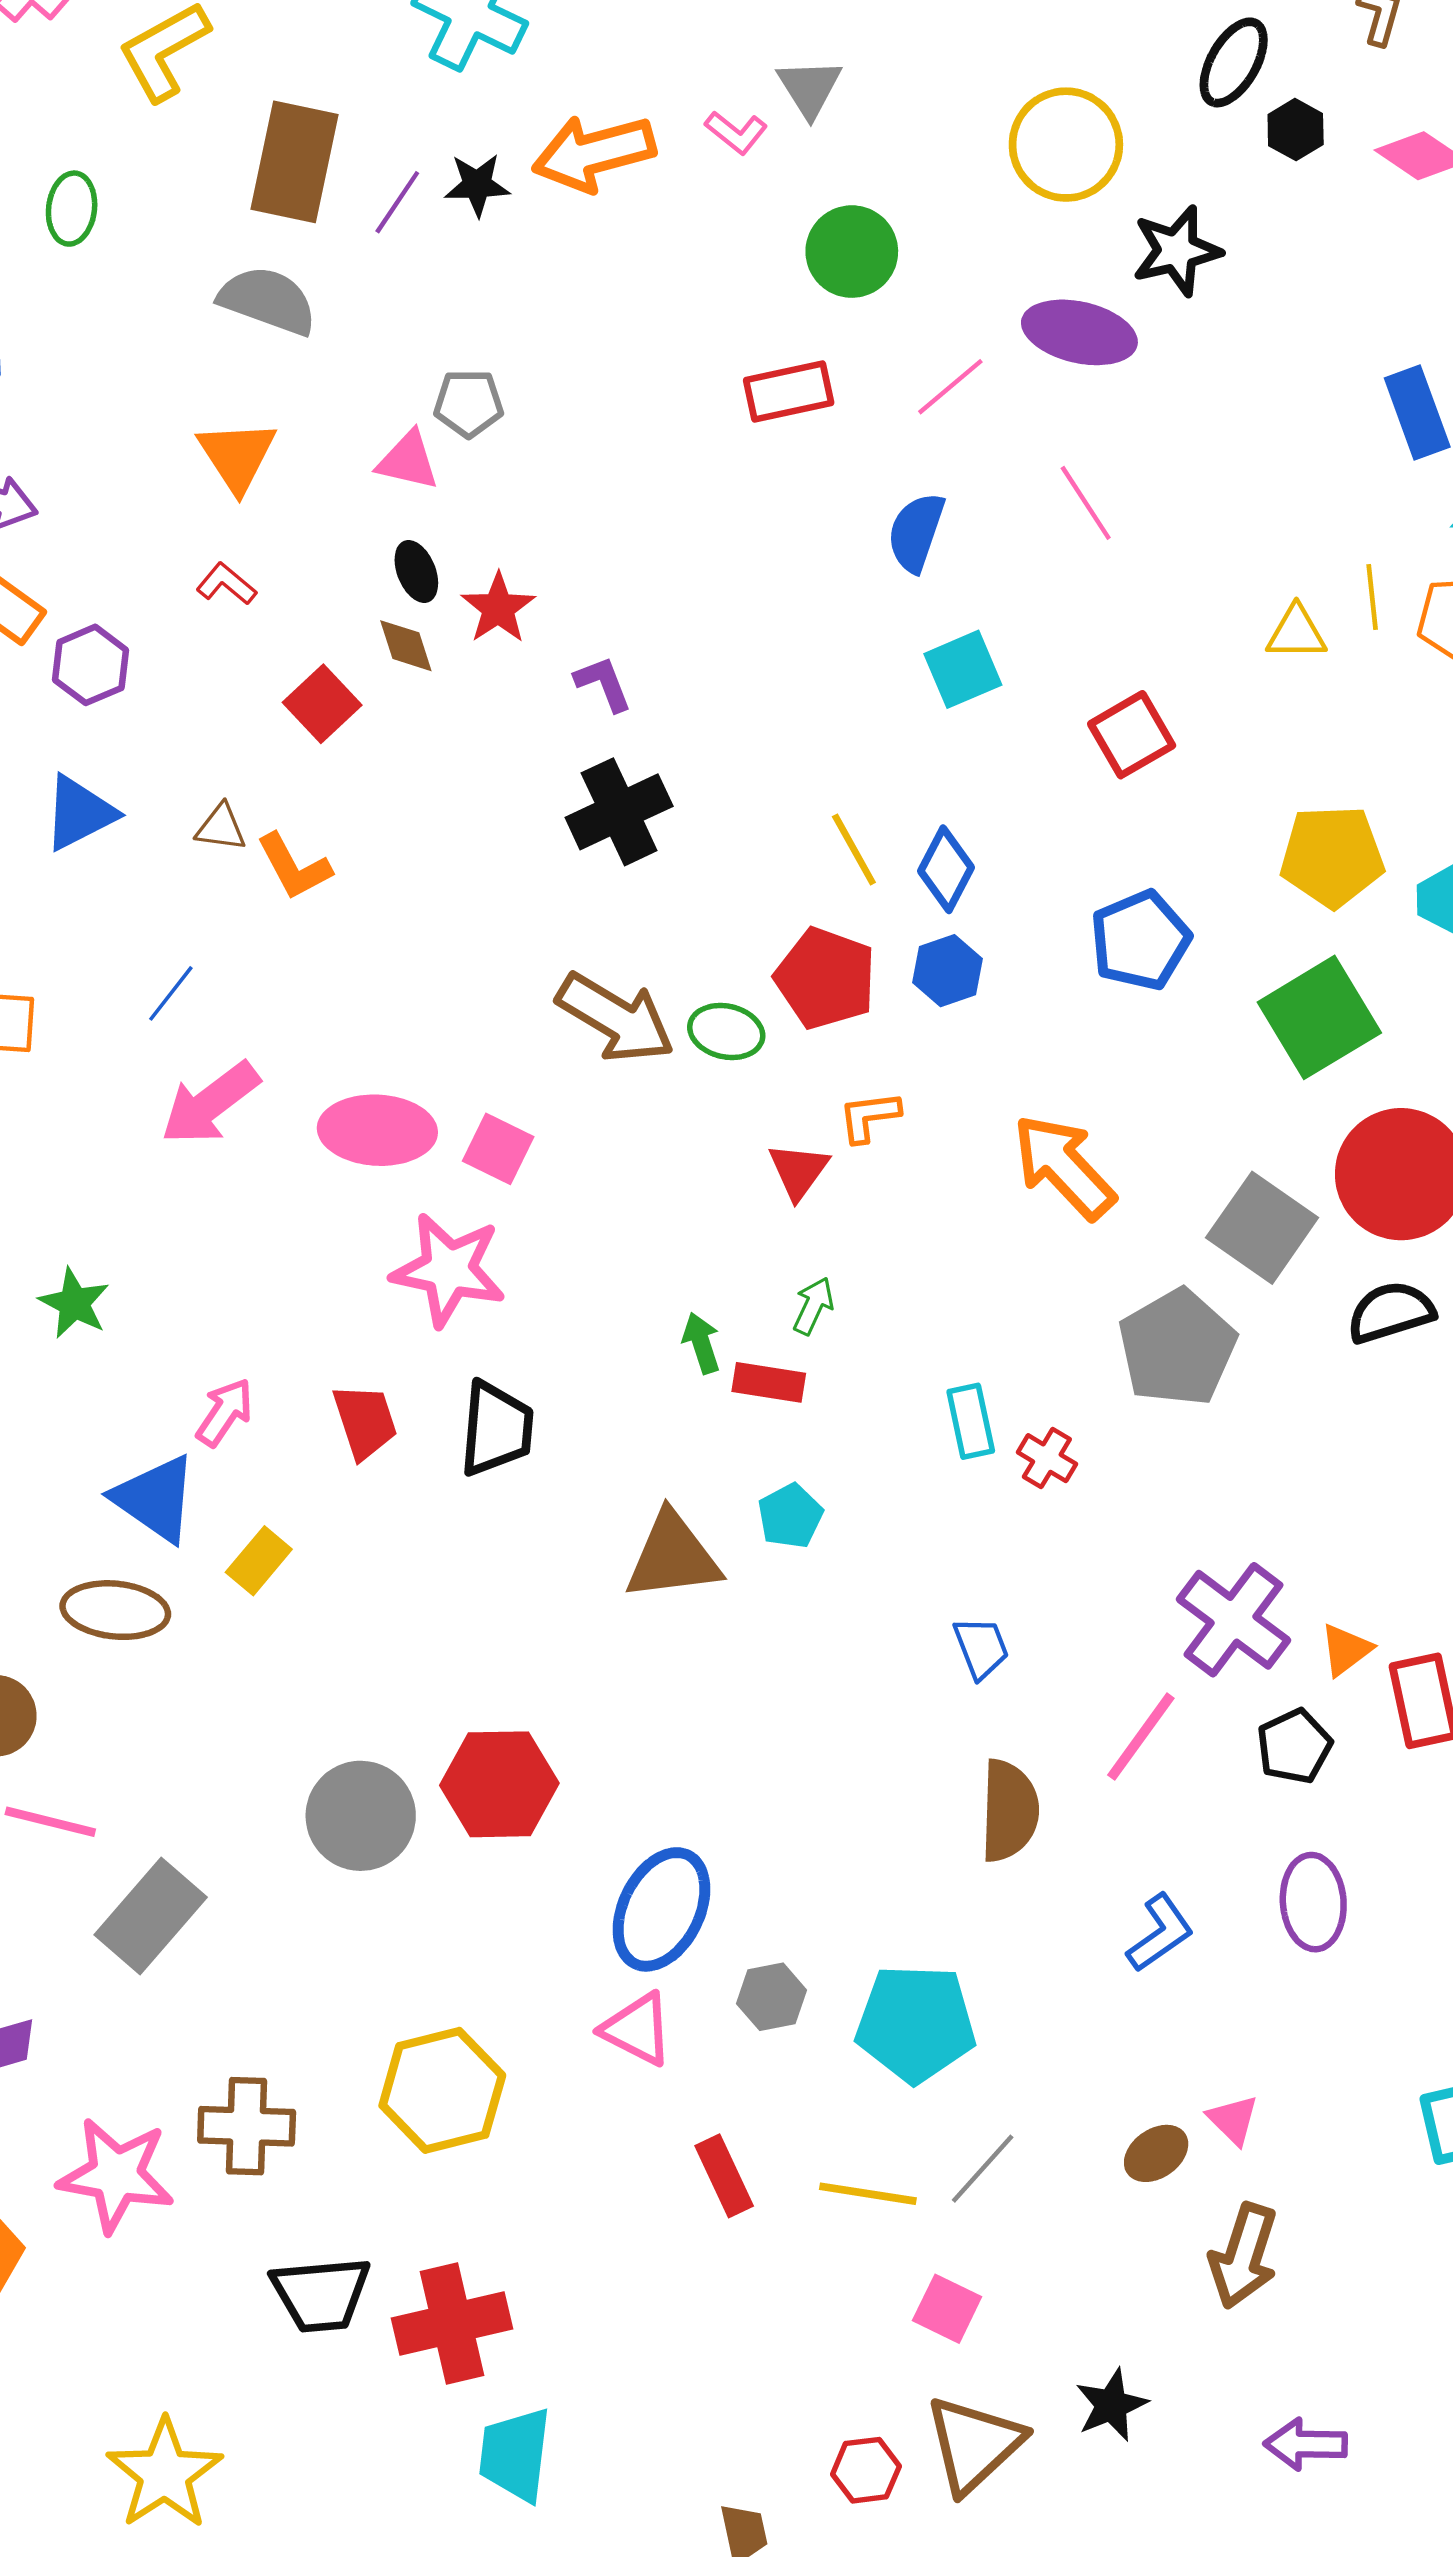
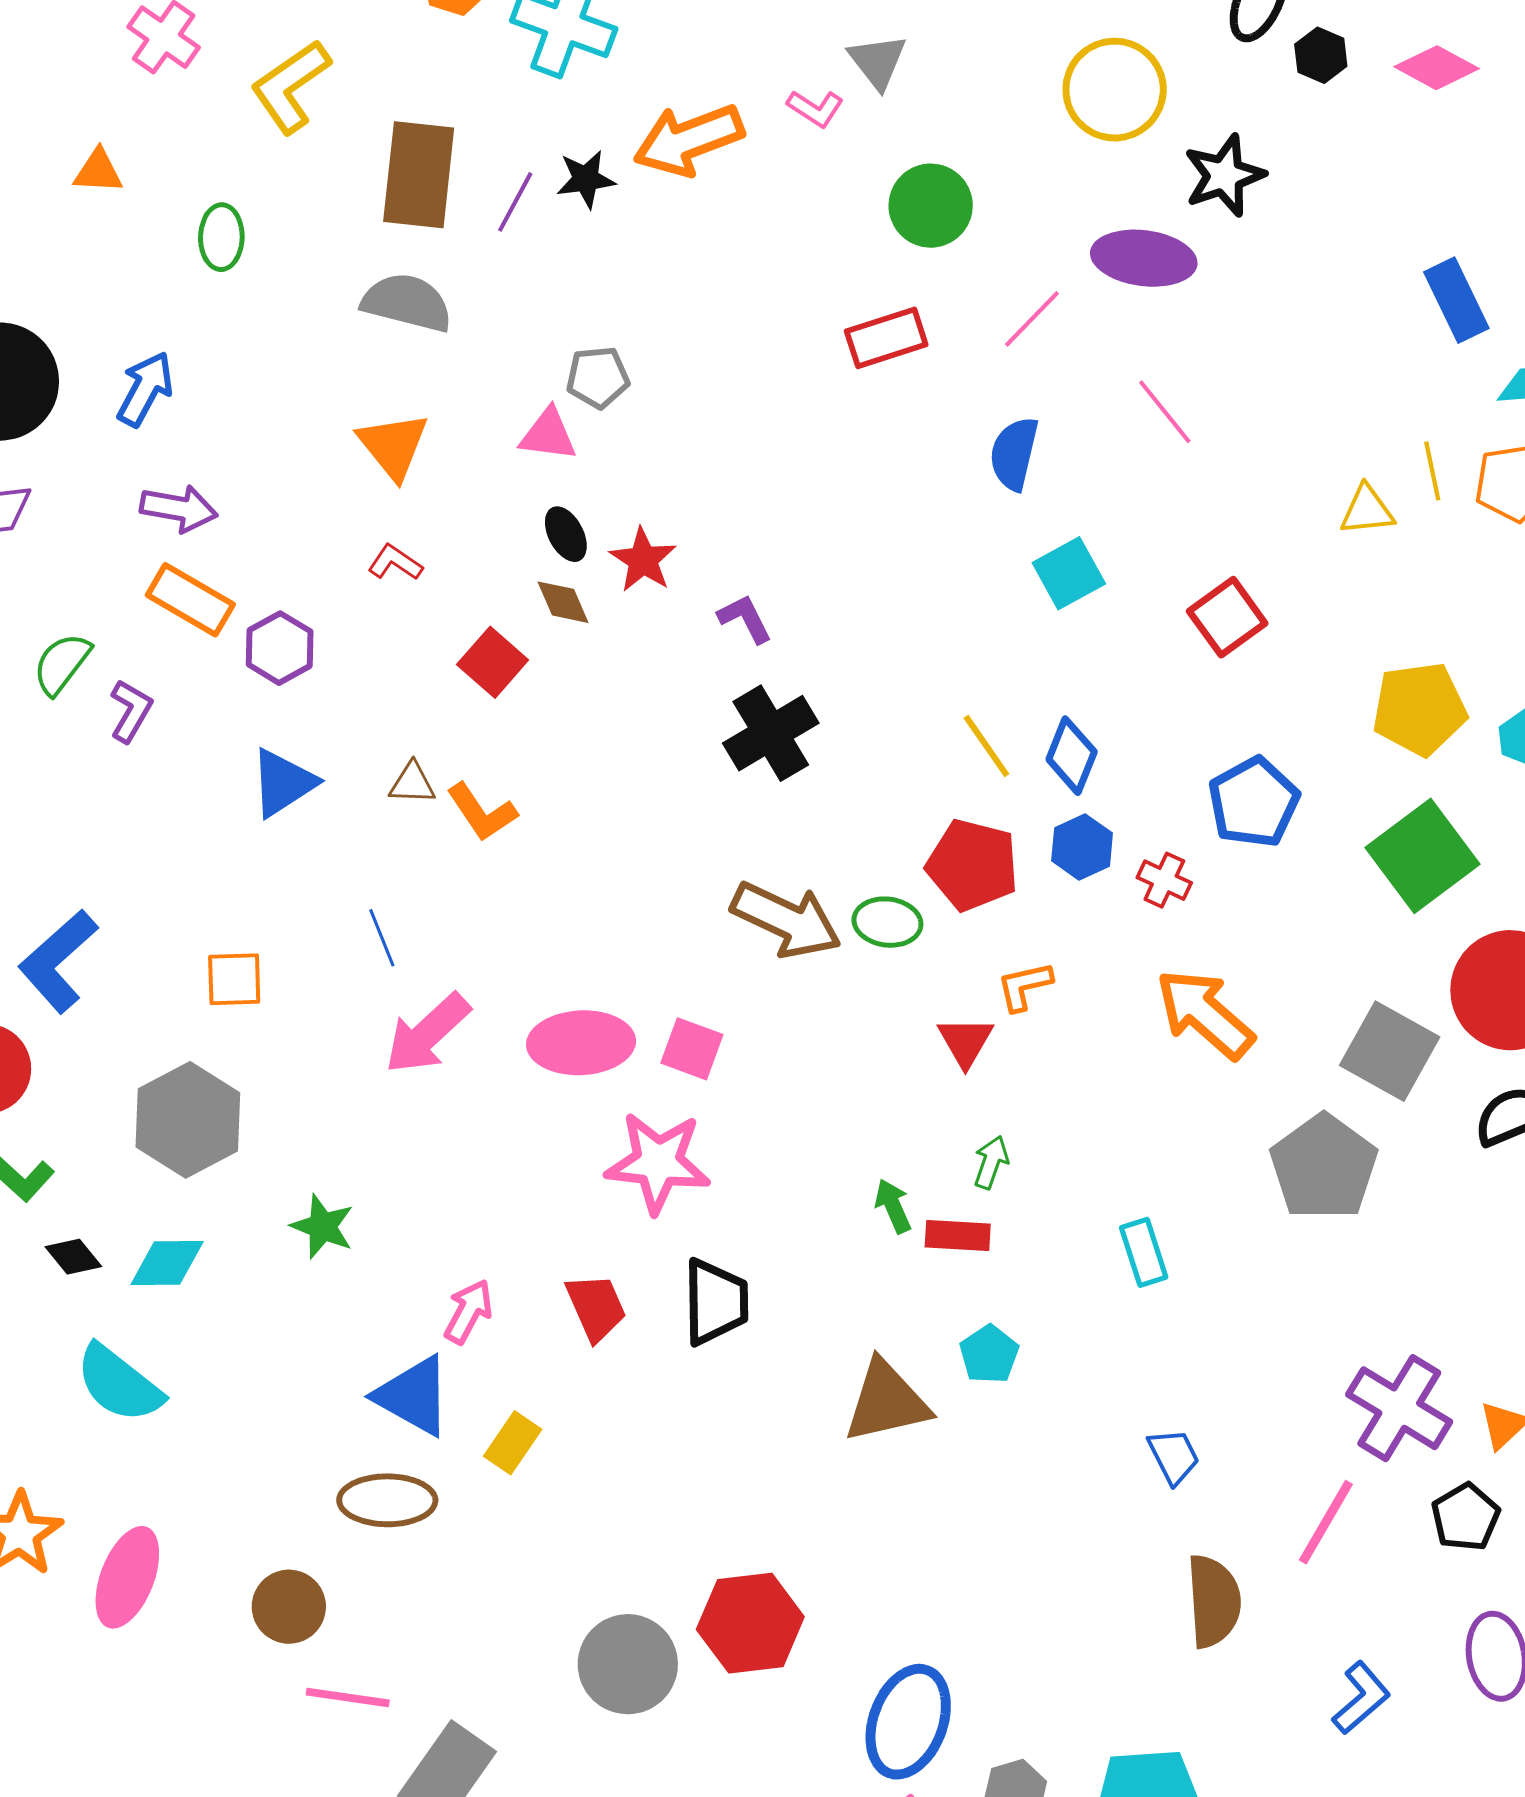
blue line: (171, 993) -> (382, 938), turned -54
red cross: (1047, 1458) -> (1164, 880), moved

